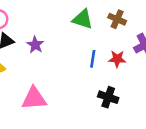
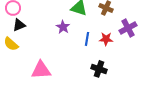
purple star: (35, 45) -> (63, 27), moved

